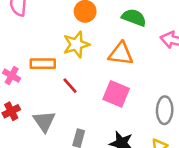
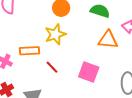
orange triangle: (121, 54) -> (108, 40), moved

